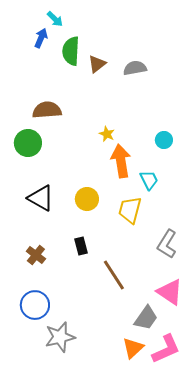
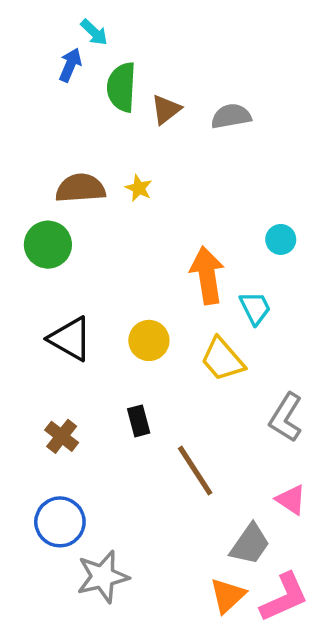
yellow star: (107, 134) -> (139, 188), moved
yellow trapezoid: (130, 210) -> (223, 359), turned -56
pink triangle: (170, 292) -> (291, 500), size x0.7

